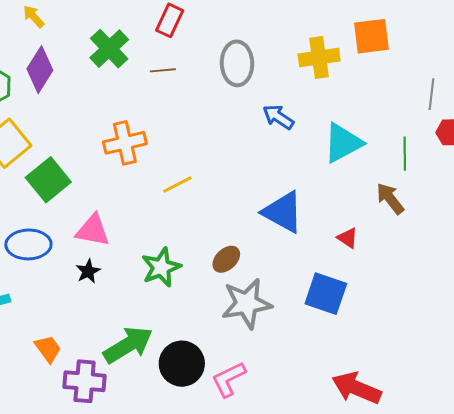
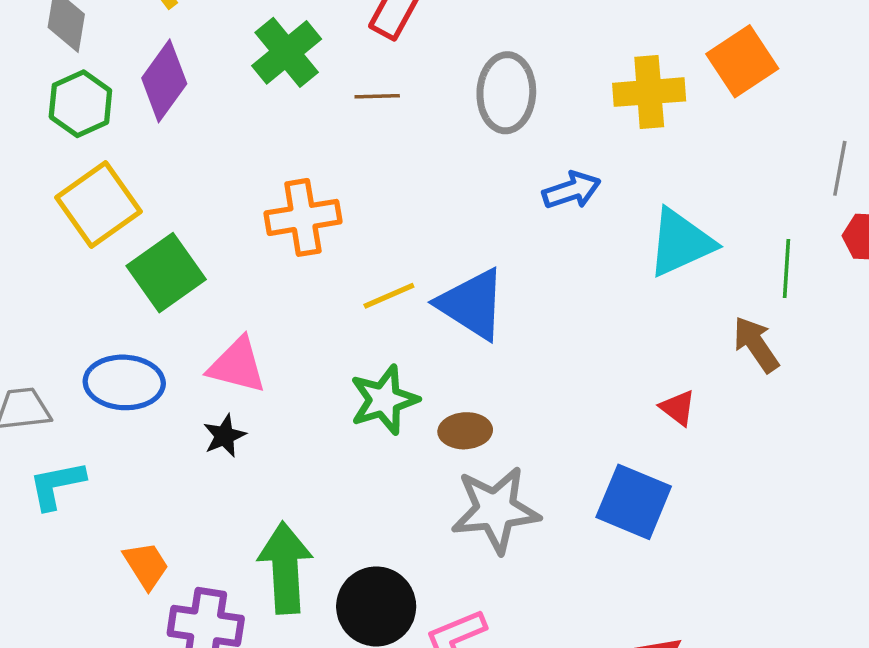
orange square: (371, 36) -> (742, 61), turned -30
blue arrow: (278, 117) -> (572, 190), turned 124
blue triangle: (283, 212) -> (472, 304), moved
brown ellipse: (226, 259) -> (465, 431), turned 36
green star: (161, 267) -> (384, 400), moved
green arrow: (128, 345) -> (285, 568), turned -66

